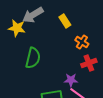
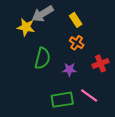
orange cross: (82, 42) -> (77, 43), moved
purple star: (71, 80) -> (69, 70), moved

